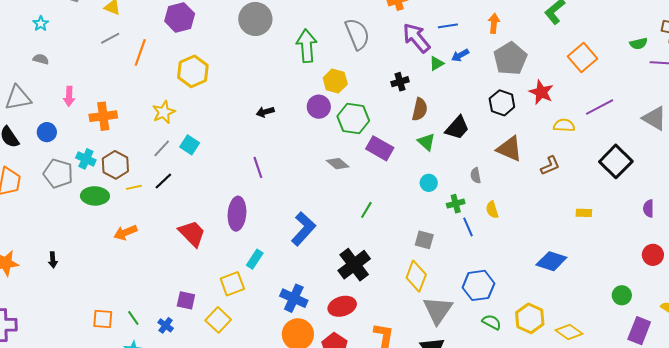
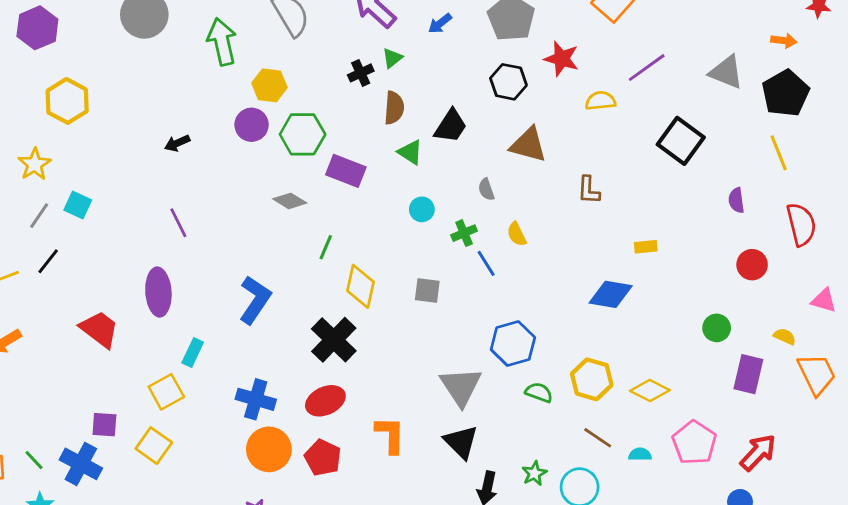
green triangle: (437, 64) -> (392, 58), moved
brown L-shape: (550, 166) -> (589, 190), moved, turned 125
green line: (366, 210) -> (326, 247), moved
yellow rectangle: (584, 213) -> (646, 247), moved
yellow diamond: (416, 276) -> (361, 286), moved
blue cross: (166, 325) -> (81, 464), size x1.8

